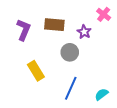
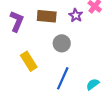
purple star: (84, 32) -> (76, 15), moved

